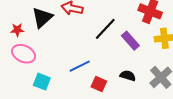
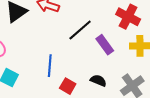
blue line: (80, 66) -> (50, 66), turned -65

